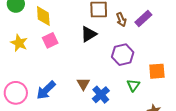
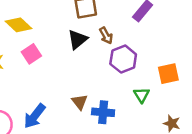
yellow diamond: (43, 16) -> (19, 25), turned -35
brown arrow: (121, 20) -> (106, 36), moved
blue cross: (101, 95) -> (103, 112), turned -36

